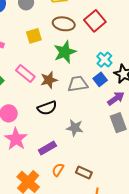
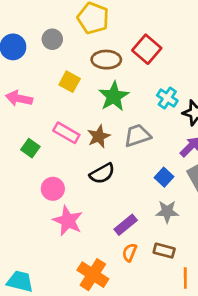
yellow square: (34, 36) -> (70, 82), turned -35
blue square: (100, 79) -> (164, 177), moved
gray star: (75, 128) -> (167, 212), moved
purple rectangle: (47, 148) -> (126, 225), moved

